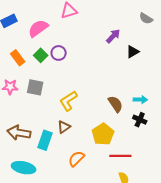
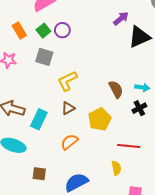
black triangle: (133, 52) -> (139, 37), size x1.6
gray square: (35, 87) -> (44, 57), moved
black cross: (140, 120) -> (139, 108), turned 32
brown triangle: (64, 127) -> (68, 108), moved
red line: (120, 156) -> (129, 146), moved

